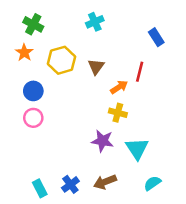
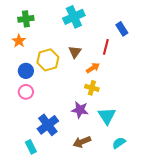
cyan cross: (95, 22) -> (74, 17), size x1.5
green cross: (33, 24) -> (26, 19), turned -35
yellow hexagon: (61, 60) -> (48, 60), moved
red line: (140, 72) -> (106, 47), moved
blue cross: (70, 184) -> (48, 125), moved, size x1.5

